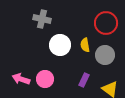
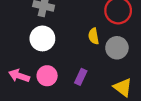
white circle: (60, 45) -> (42, 38), moved
purple rectangle: (84, 80) -> (81, 77), moved

